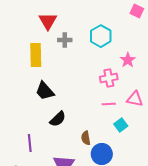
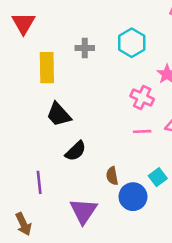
red triangle: (48, 21) -> (23, 23), moved
pink cross: (109, 78) -> (142, 98), turned 36
cyan square: (121, 125) -> (158, 177), moved

